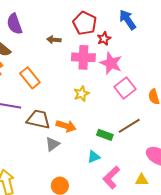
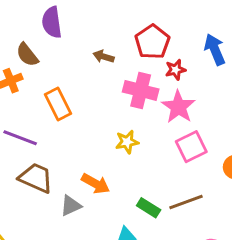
brown trapezoid: (38, 119) -> (36, 178), moved

